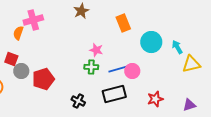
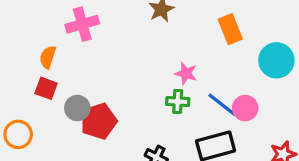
orange semicircle: (18, 33) -> (48, 57), moved
blue line: (118, 69) -> (222, 105), turned 54
gray circle: (21, 71) -> (77, 108), moved

